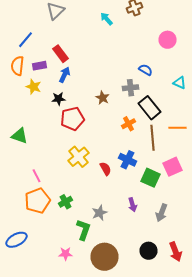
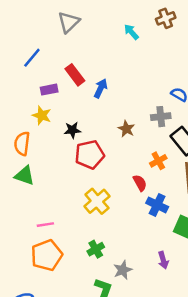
orange semicircle: (18, 66) -> (22, 144), moved
blue arrow: (64, 75) -> (101, 88), moved
red semicircle: (106, 169) -> (140, 183), moved
pink line: (36, 176) -> (45, 225), turned -72
green cross: (66, 202) -> (96, 249), moved

